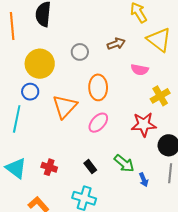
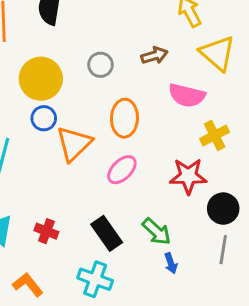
pink semicircle: (140, 70) -> (187, 95), size x1.4
blue circle: (30, 92) -> (44, 118), moved
black rectangle: (90, 167) -> (107, 233), size x1.6
blue arrow: (144, 180) -> (171, 263), moved

